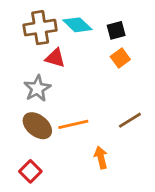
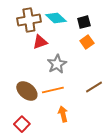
red triangle: (55, 58) -> (40, 42), turned -35
gray star: (37, 88) -> (57, 64), moved
orange arrow: (101, 158) -> (63, 114), moved

